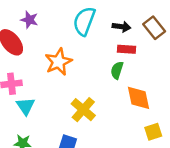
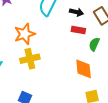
green semicircle: (117, 70) -> (94, 44), moved
yellow cross: (83, 110) -> (30, 59), moved, turned 30

